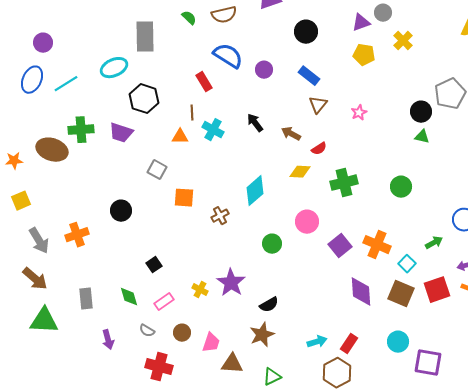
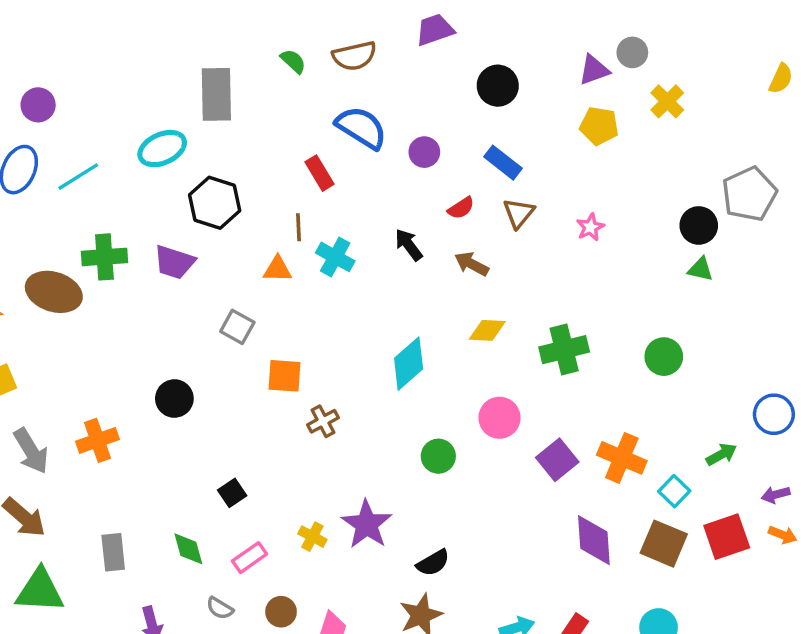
red semicircle: (319, 149) -> (461, 208), moved
brown cross: (220, 216) -> (323, 421), moved

